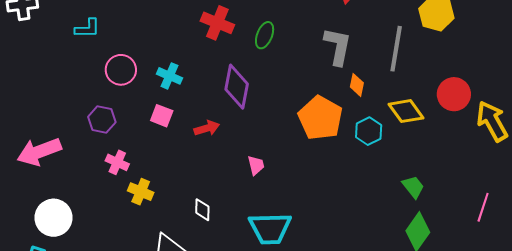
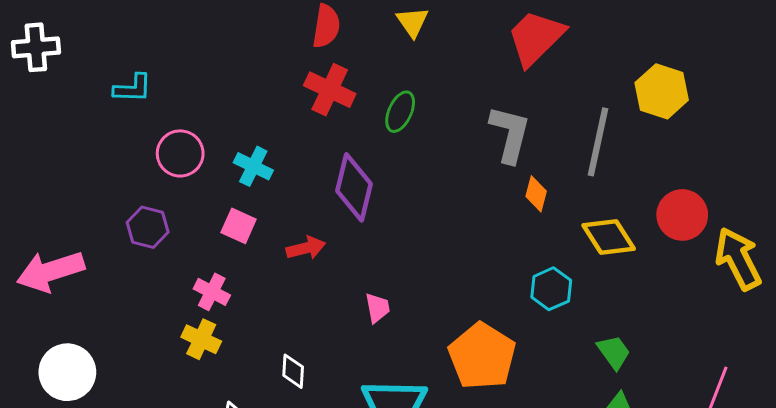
orange pentagon: (320, 118) -> (482, 356), moved
cyan hexagon: (369, 131) -> (551, 289), moved
pink cross: (117, 162) -> (212, 292), moved

